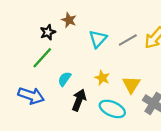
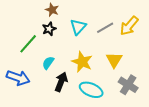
black star: (48, 32) -> (49, 29), moved
yellow star: (102, 78) -> (82, 62), size x1.5
yellow triangle: (131, 85) -> (114, 60), moved

